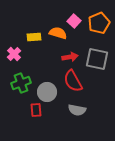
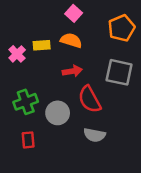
pink square: (74, 21) -> (74, 13), moved
pink cross: (14, 54) -> (17, 54), moved
red arrow: (70, 57) -> (72, 71), moved
red rectangle: (36, 110) -> (28, 140), moved

